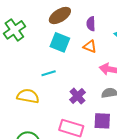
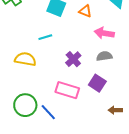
purple square: (102, 121) -> (97, 83), turned 30

